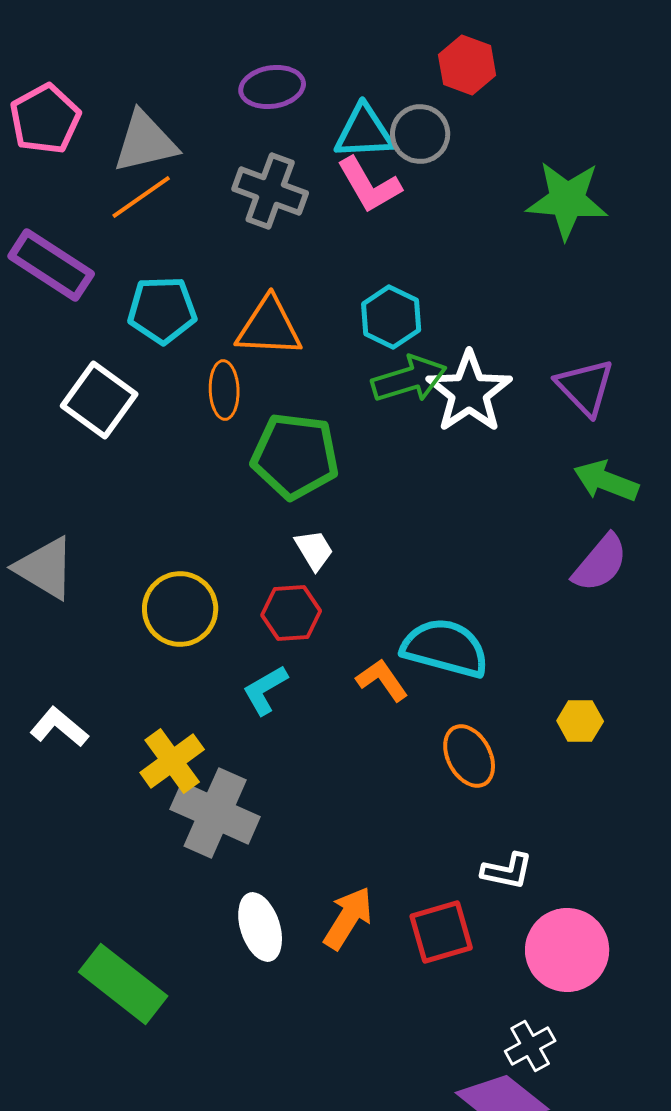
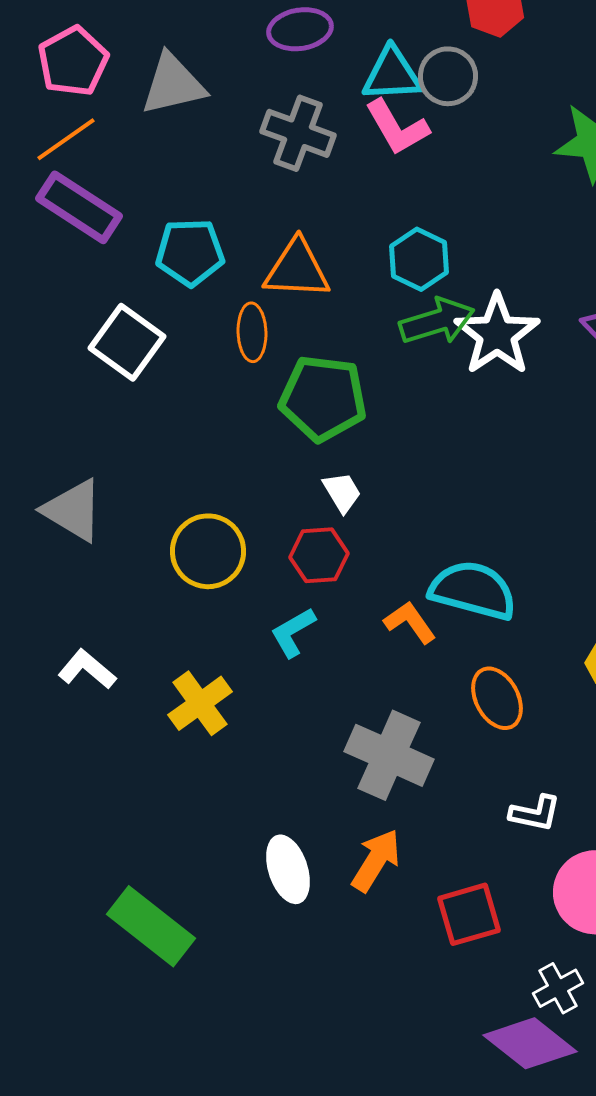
orange line: (141, 197) -> (66, 139), moved
gray cross: (215, 813) -> (389, 755), moved
red square: (441, 932) -> (469, 914), moved

